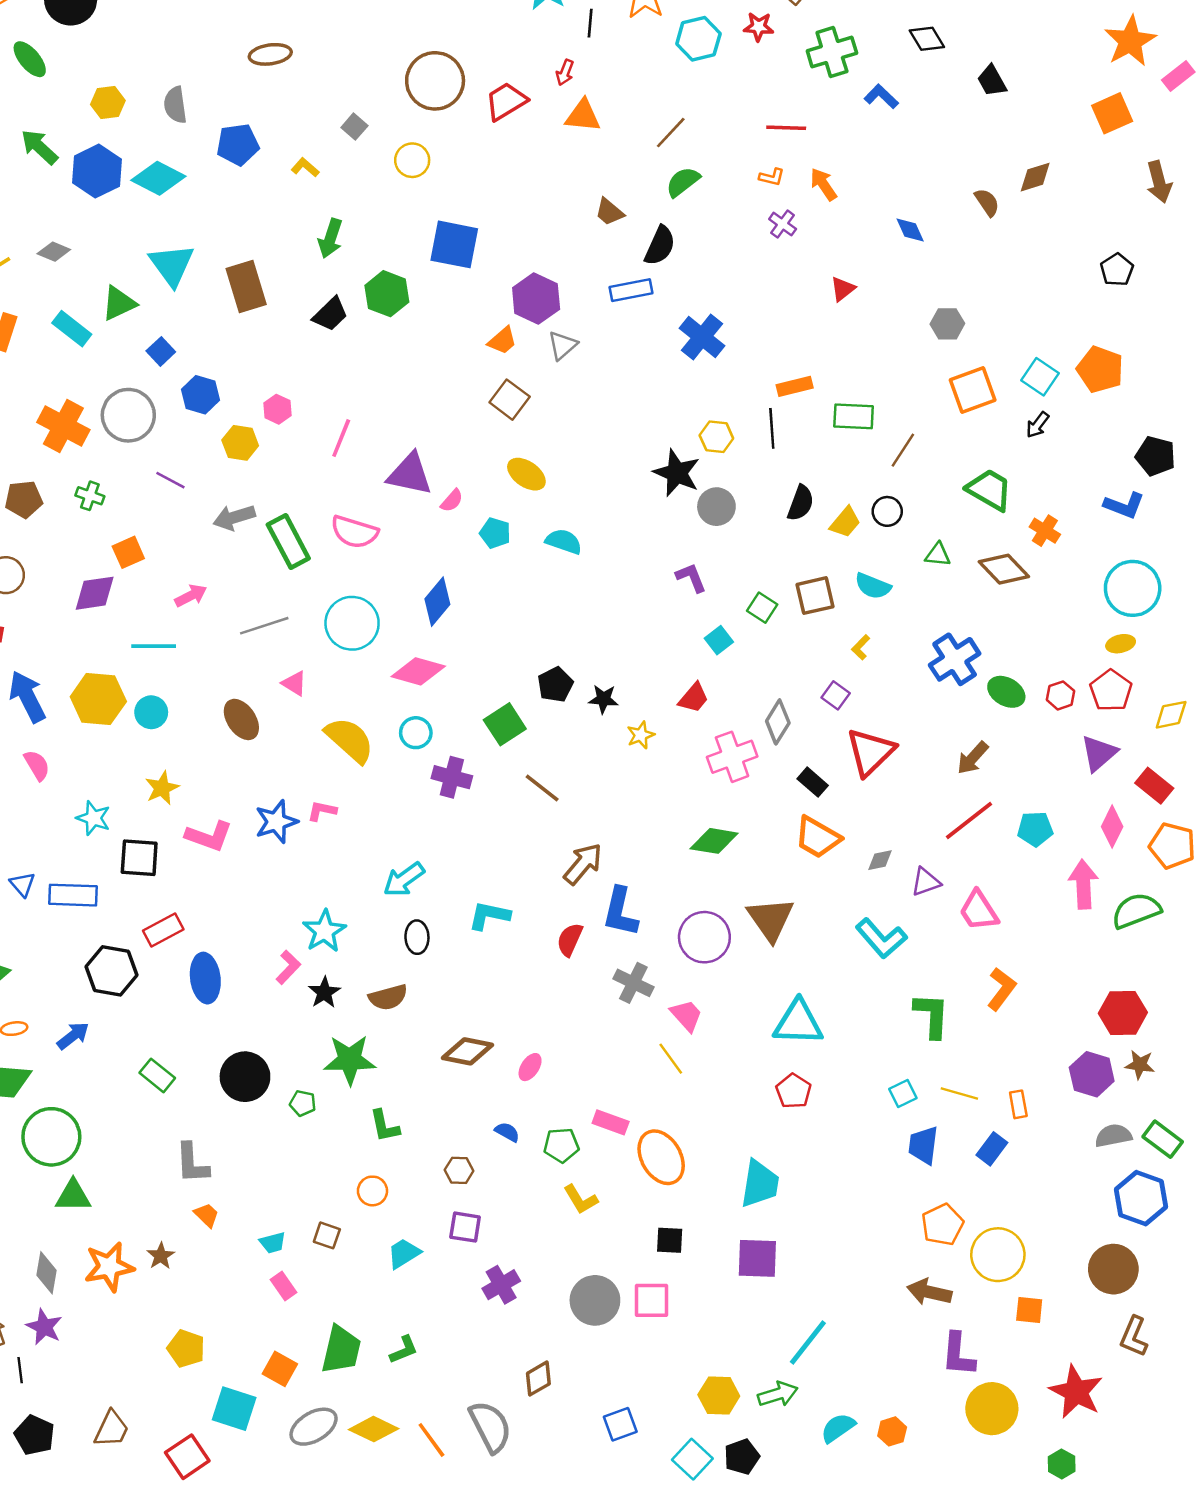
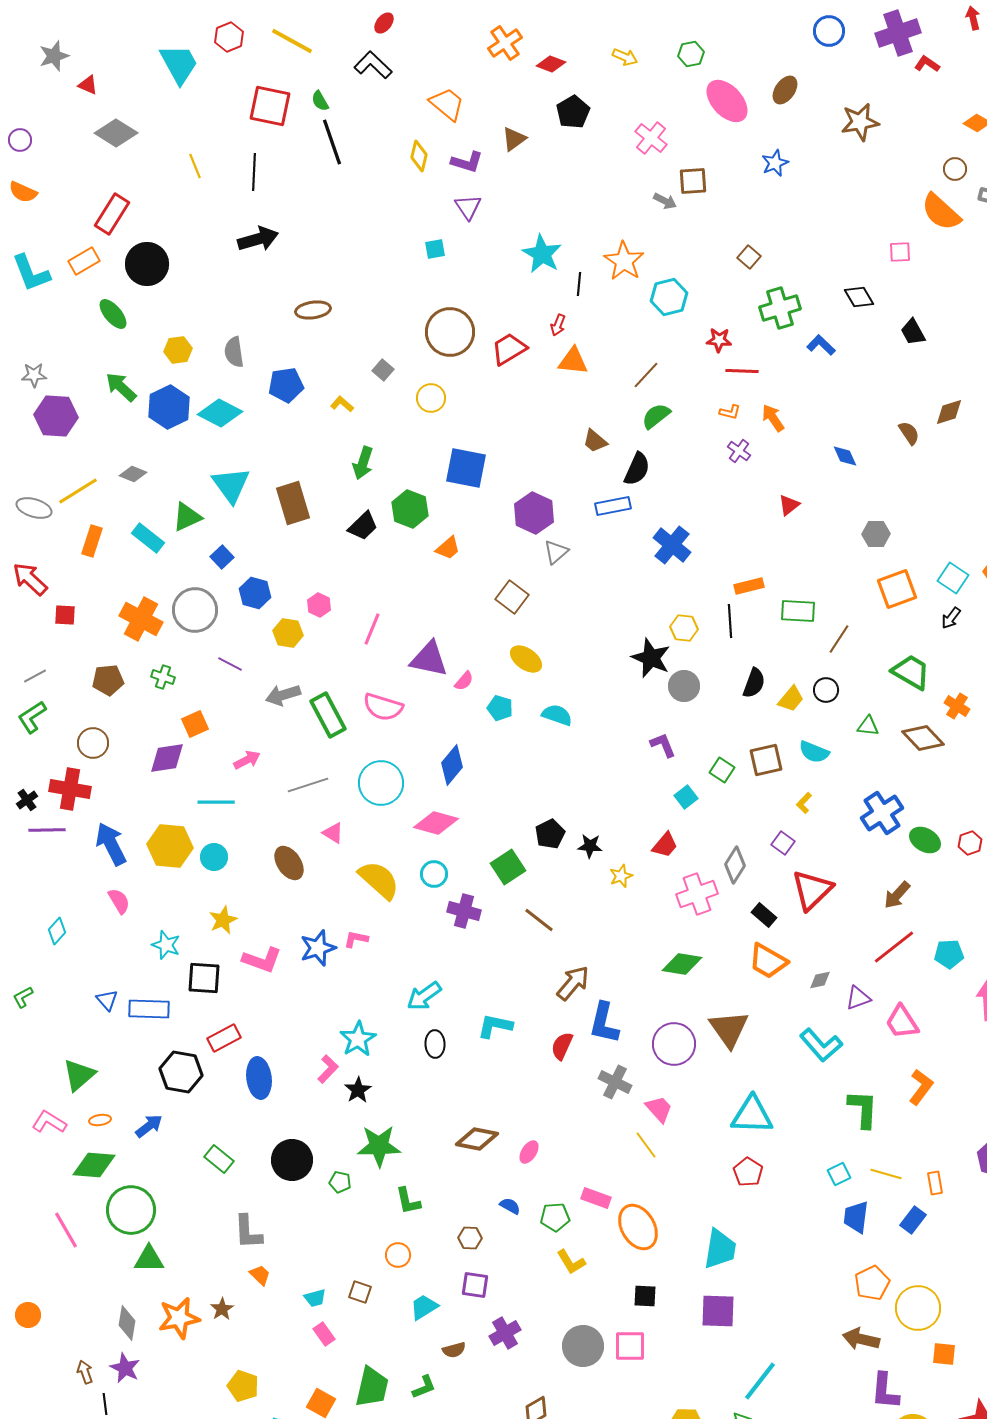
red star: (759, 27) -> (719, 340), moved
orange trapezoid: (502, 341) -> (448, 548), moved
brown semicircle: (388, 997) -> (454, 1350), moved, size x0.7

